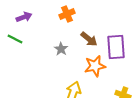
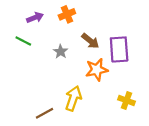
purple arrow: (24, 17) -> (35, 18), moved
green line: (15, 39) -> (23, 41), moved

